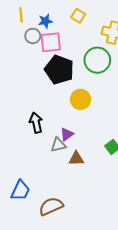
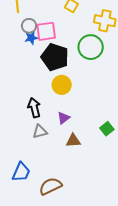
blue star: (45, 21) -> (31, 38), moved
yellow circle: (80, 99) -> (62, 85), moved
gray triangle: (58, 145) -> (40, 132), moved

